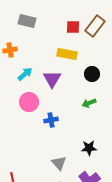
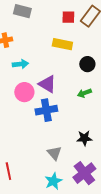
cyan arrow: (25, 74) -> (20, 64), turned 35
purple triangle: (52, 79) -> (47, 84), moved, turned -30
blue cross: (51, 120) -> (46, 110), size x1.5

